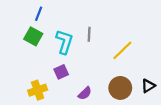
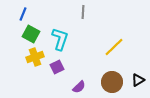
blue line: (39, 14) -> (23, 14), moved
gray line: (89, 34) -> (83, 12), moved
yellow cross: (38, 90) -> (35, 57), moved

